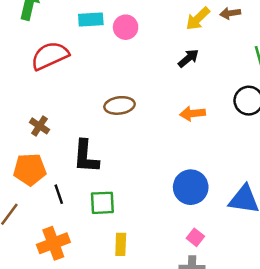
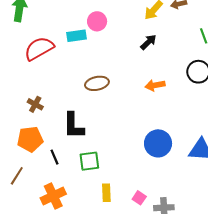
cyan rectangle: (91, 20) -> (77, 36), moved
pink square: (195, 237) -> (139, 198), moved

